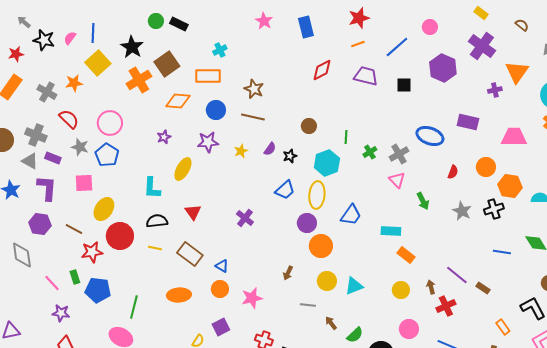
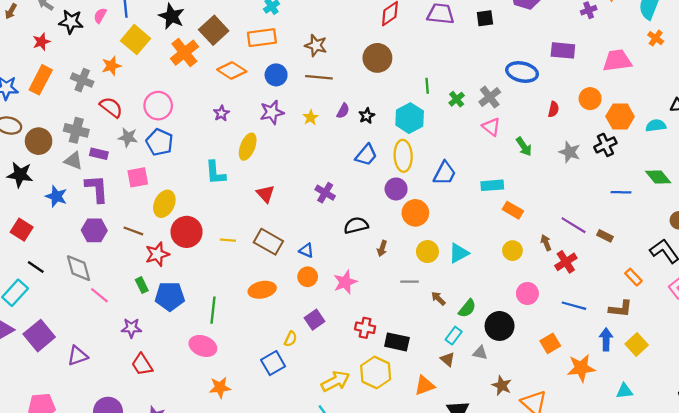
orange diamond: (178, 101) -> (232, 70), turned 35
brown circle: (309, 126) -> (377, 58), moved, size x1.6
black semicircle: (157, 221) -> (356, 225), moved
pink line: (52, 283) -> (99, 295), moved

